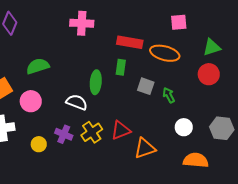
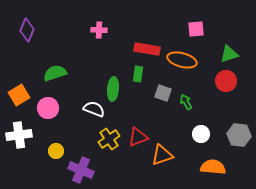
pink cross: (82, 23) -> (99, 30), size x0.7
purple cross: (64, 134) -> (81, 170), moved, size x1.4

